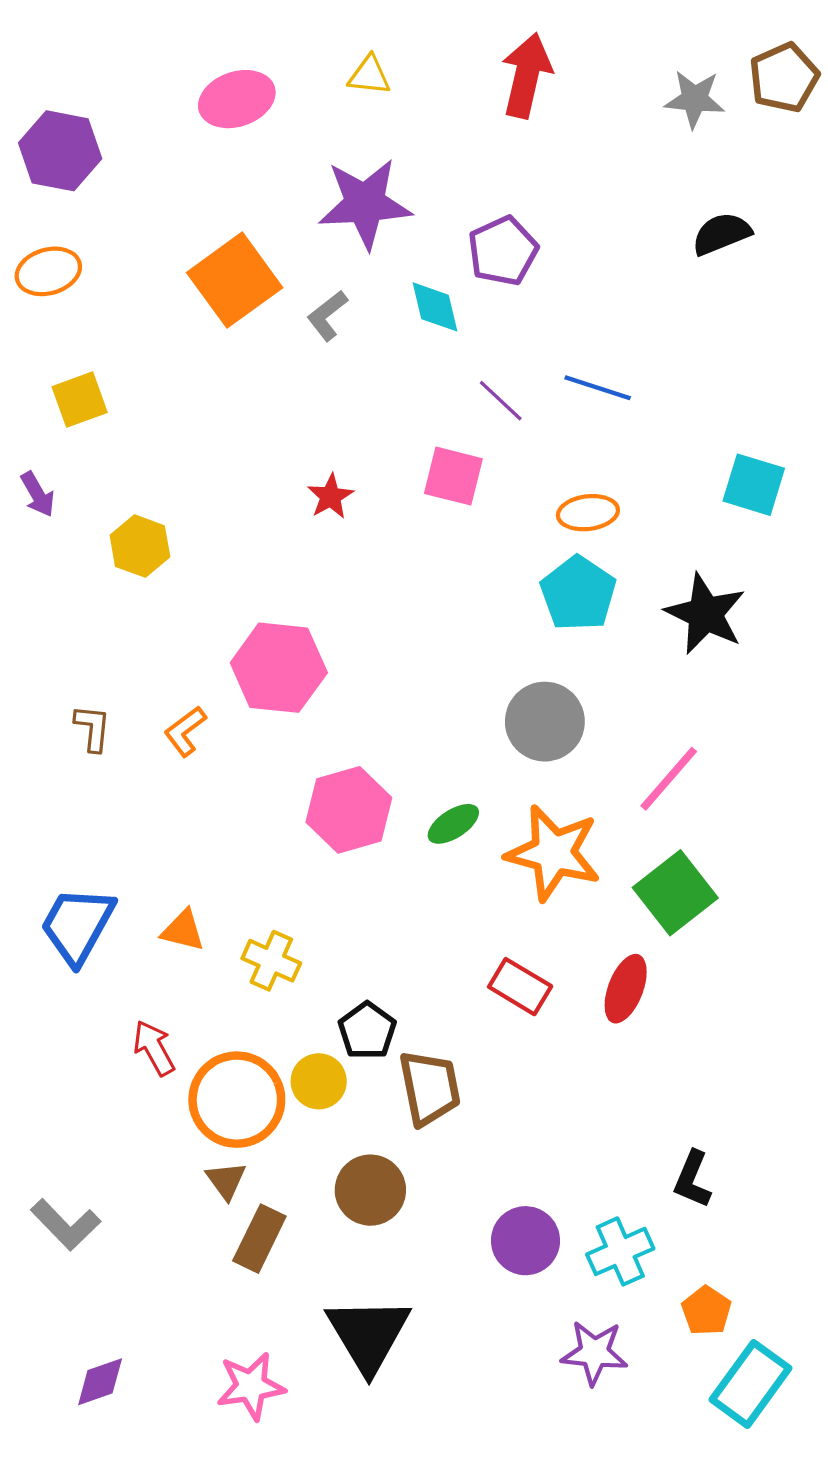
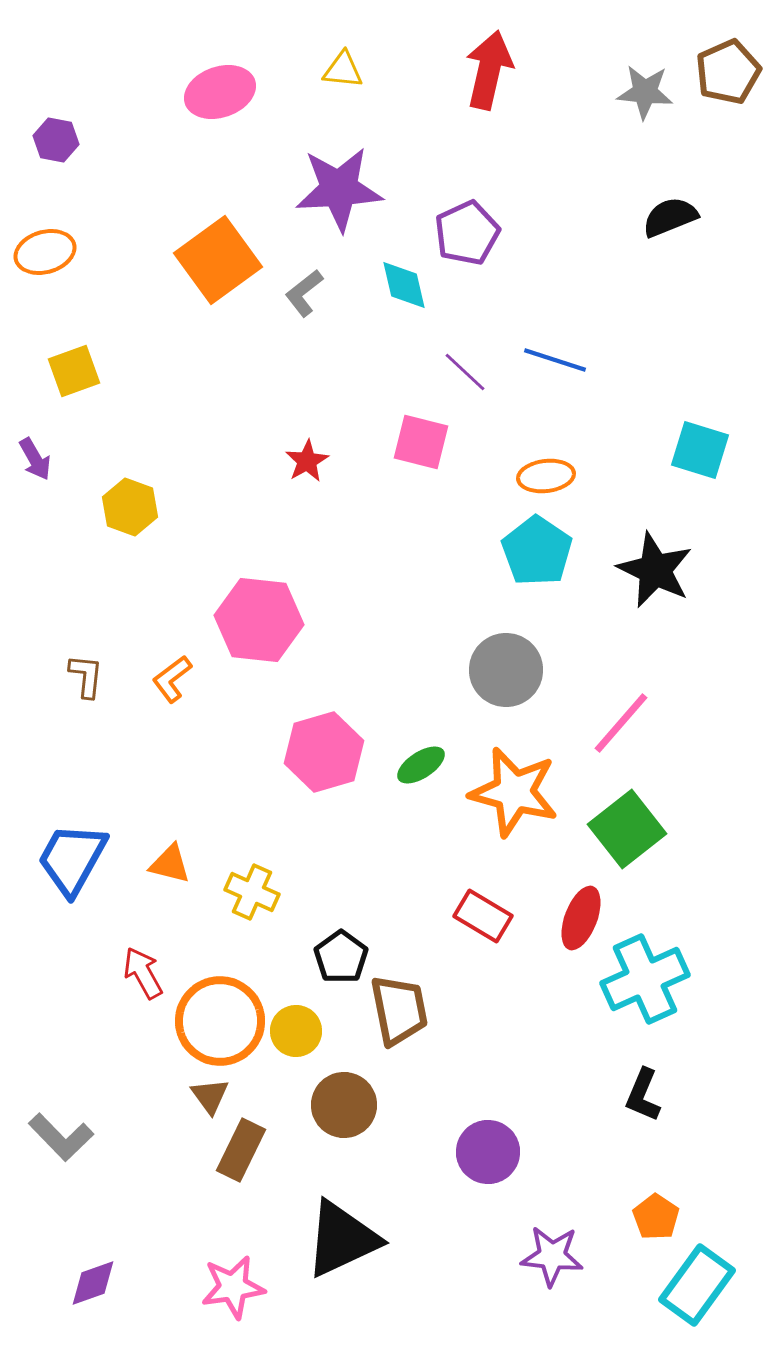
purple hexagon: (60, 151) -> (56, 140), size x0.6
yellow circle: (319, 1081) -> (296, 1031), moved
cyan cross: (620, 1251) -> (645, 979), moved, size x1.4
black triangle: (368, 1334) -> (342, 1239), turned 36

